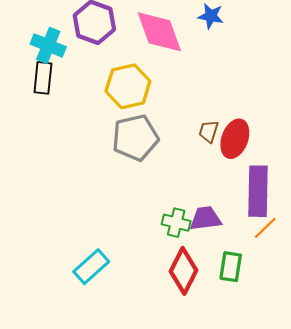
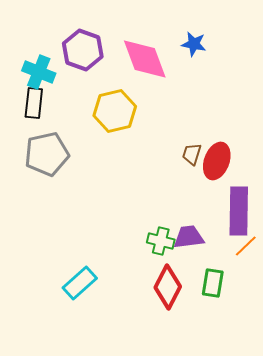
gray pentagon: (135, 138) -> (47, 154), moved

